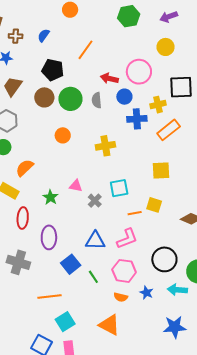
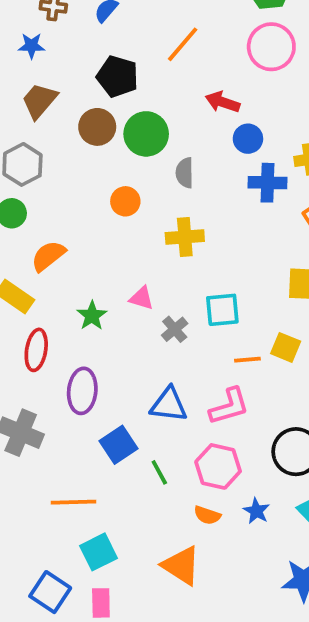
pink circle: (139, 72) -> (271, 47), moved
gray semicircle: (97, 100) -> (185, 173), moved
yellow cross: (105, 146) -> (185, 237), moved

